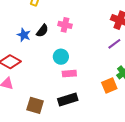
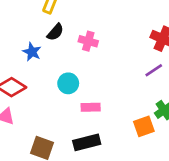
black semicircle: (42, 31) -> (55, 32), moved
cyan circle: (61, 57) -> (68, 83), moved

